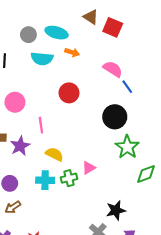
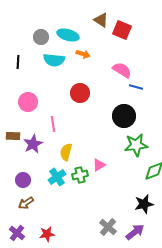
blue line: (127, 87) -> (136, 87), turned -40
green star: (127, 147) -> (136, 145), turned 30
yellow semicircle: (54, 154) -> (66, 152), turned -102
cyan cross: (45, 180) -> (57, 177), turned -36
black star: (116, 210) -> (144, 204), moved

